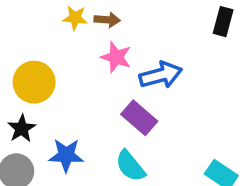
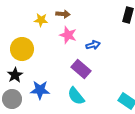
yellow star: (75, 18) -> (41, 20), moved
blue arrow: (161, 75) -> (93, 45), size x0.6

